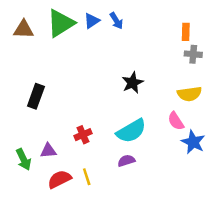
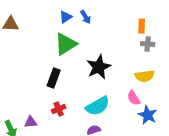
green triangle: (61, 23) -> (66, 44), moved
black star: (132, 83) -> (99, 67), size x1.4
black rectangle: (36, 96) -> (54, 78), moved

